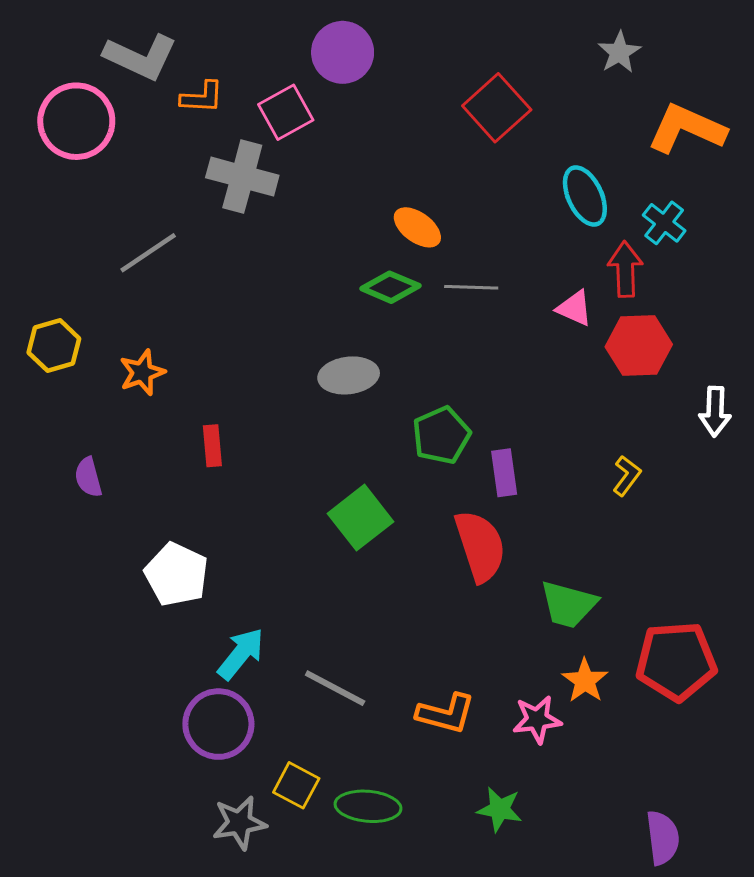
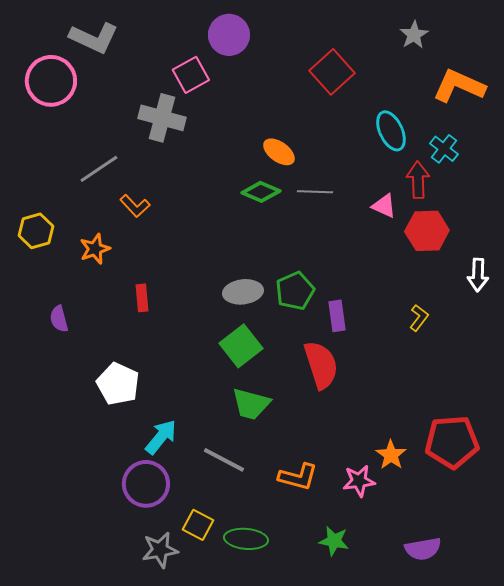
orange L-shape: (202, 97) -> (135, 206), moved, turned 44
gray ellipse: (349, 375) -> (243, 292), moved
green trapezoid: (568, 604) -> (251, 404), moved
purple semicircle: (663, 838) -> (423, 549), moved, turned 87

